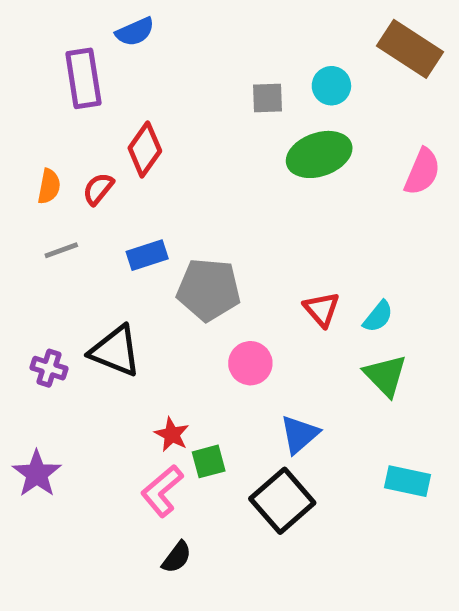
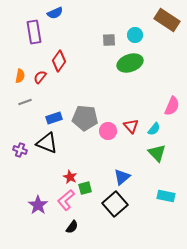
pink semicircle: (422, 172) -> (172, 106), moved
blue rectangle: (147, 255) -> (54, 118), moved
pink circle: (250, 363) -> (108, 131), moved
purple star: (37, 474) -> (38, 205), moved

